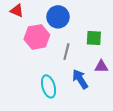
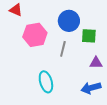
blue circle: (58, 17) -> (69, 21), moved
blue arrow: (80, 79) -> (91, 88), moved, turned -72

